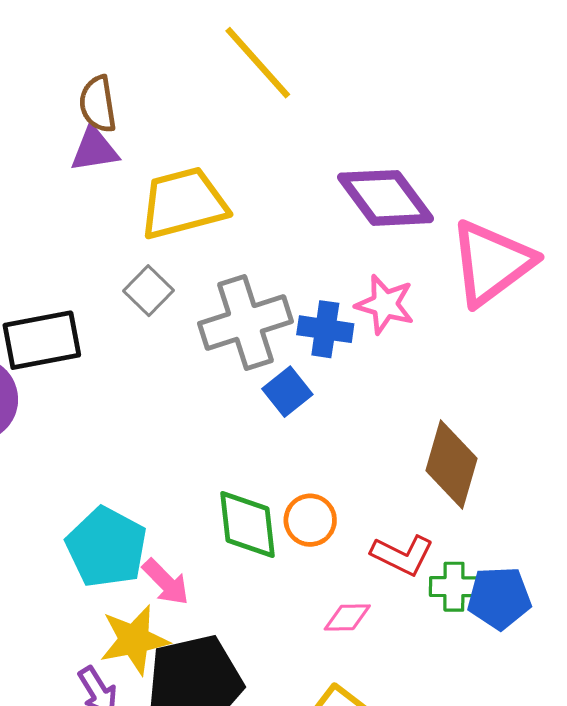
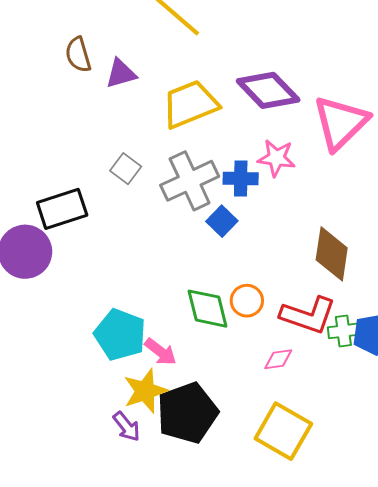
purple triangle: (94, 149) -> (121, 74), moved
yellow trapezoid: (183, 203) -> (190, 104), moved
red L-shape: (402, 555) -> (308, 315), size x1.4

